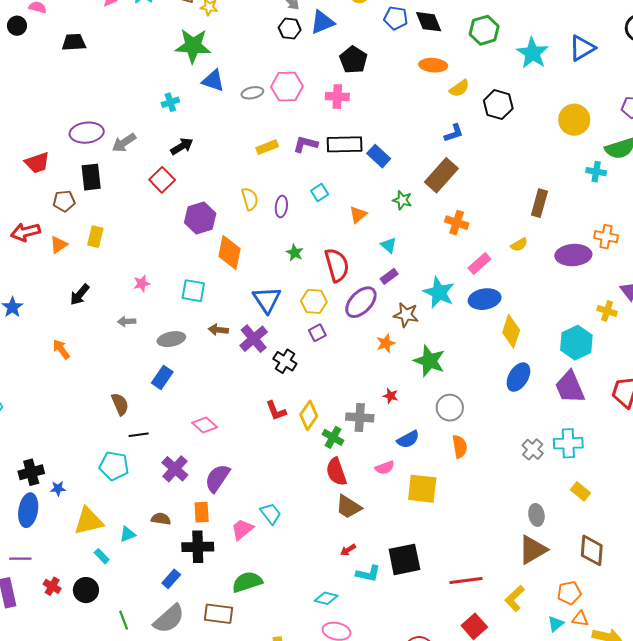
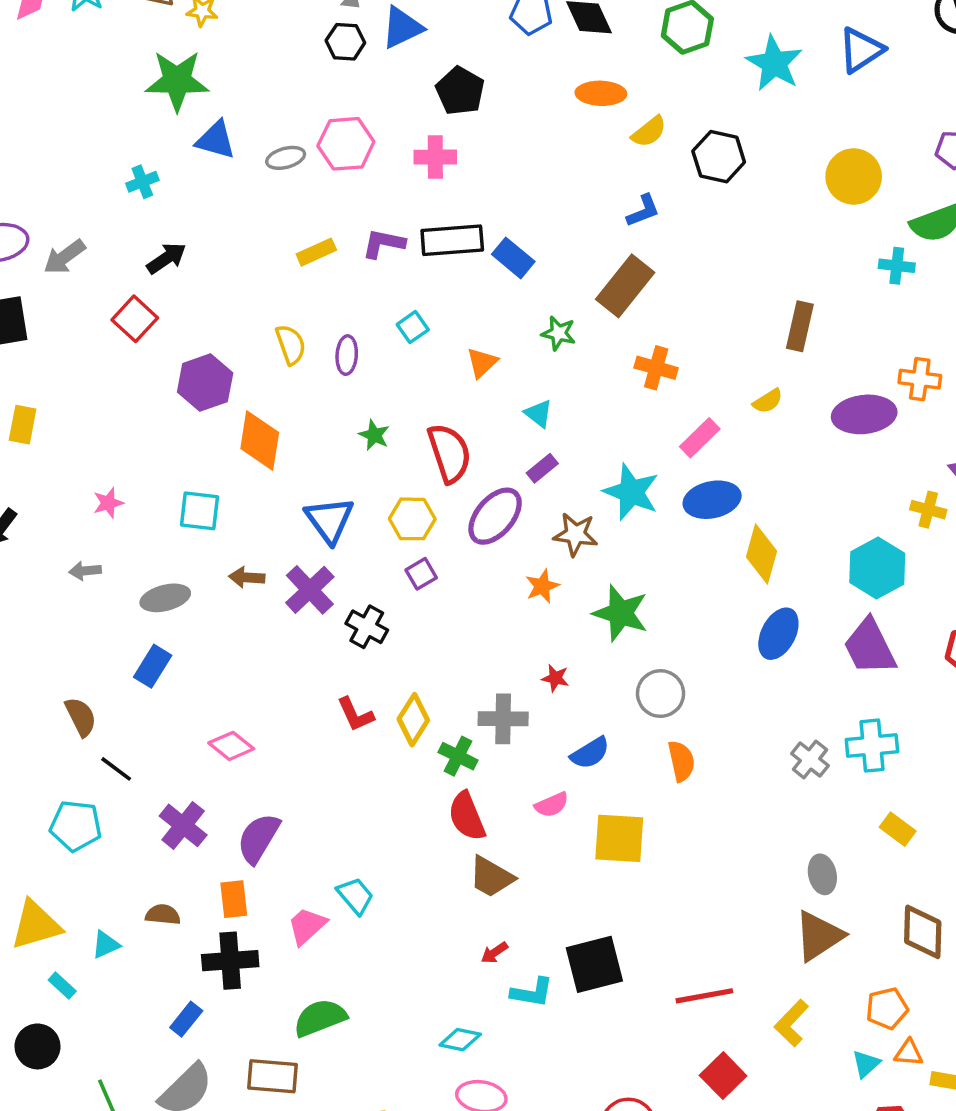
black line: (139, 435) -> (116, 769), turned 48

